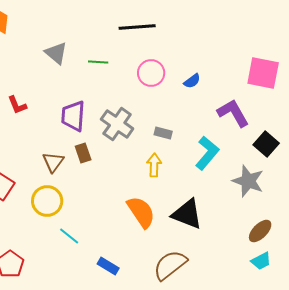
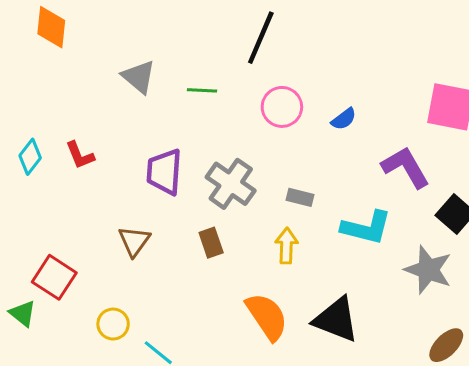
black line: (137, 27) -> (261, 38), turned -63
brown rectangle: (83, 153) -> (211, 243), moved
cyan L-shape: (207, 153) -> (366, 228), turned 64
yellow circle: (47, 201) -> (113, 324), moved, size x0.7

